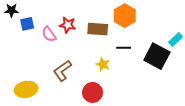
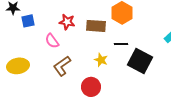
pink semicircle: (49, 34) -> (52, 41), moved
black square: (157, 56) -> (140, 61), moved
yellow ellipse: (26, 89) -> (18, 66), moved

